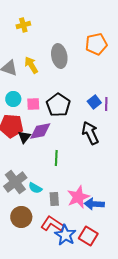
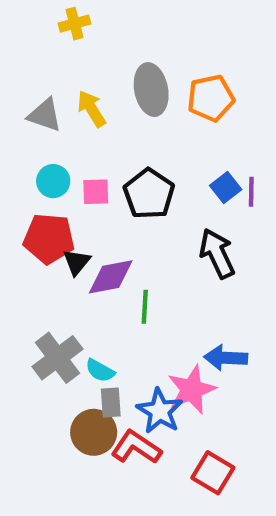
orange pentagon: (96, 44) -> (211, 98), moved
purple diamond: (40, 131) -> (111, 277), moved
gray rectangle: (54, 199) -> (111, 402), moved
blue arrow: (94, 204) -> (226, 358), moved
brown circle: (21, 217) -> (94, 432), moved
blue star: (65, 235) -> (160, 411), moved

